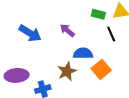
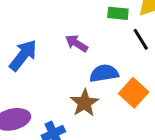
blue arrow: (30, 33) -> (23, 55), turned -75

